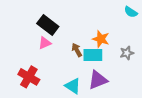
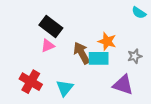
brown arrow: (77, 50) -> (82, 53), size x1.5
purple triangle: (98, 80) -> (123, 85), moved, turned 40
cyan triangle: (73, 86) -> (65, 88), moved, turned 36

